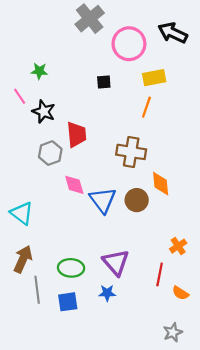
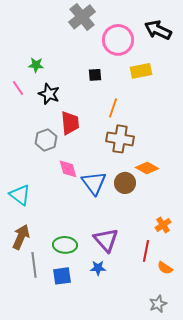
orange line: (146, 107) -> (113, 108), moved
black star: (44, 112) -> (49, 94), moved
orange diamond: (161, 184) -> (147, 168), turned -55

